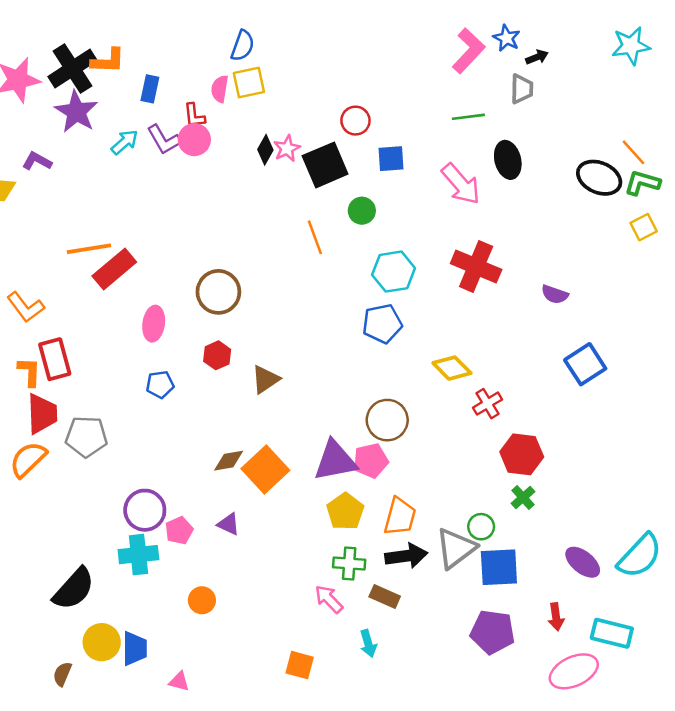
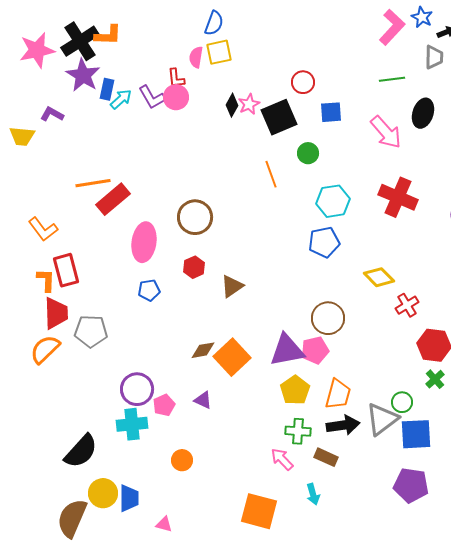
blue rectangle: (150, 89) -> (107, 89), moved
black ellipse: (508, 160) -> (423, 113), turned 32
pink ellipse: (154, 324) -> (144, 242), size x1.4
orange square: (300, 665) -> (259, 511), size x1.6
brown semicircle: (62, 674) -> (72, 518), size x2.0

